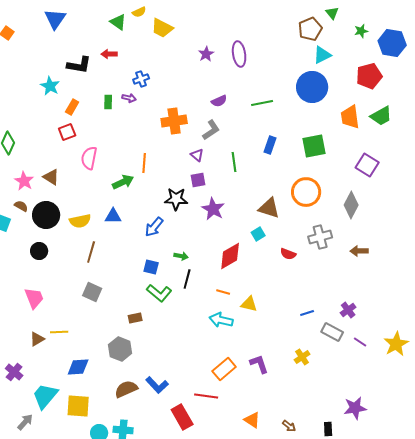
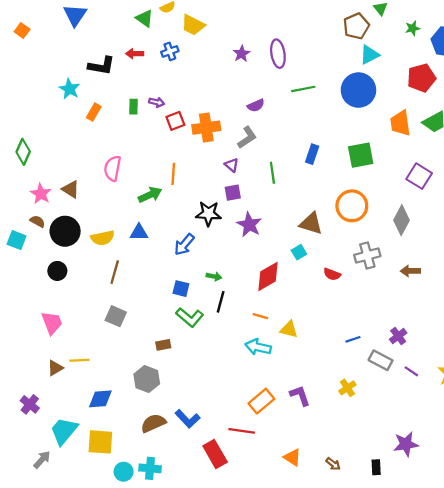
blue cross: (141, 79) -> (170, 51), moved
green line: (262, 103) -> (303, 89), moved
red square: (67, 132) -> (175, 121), moved

